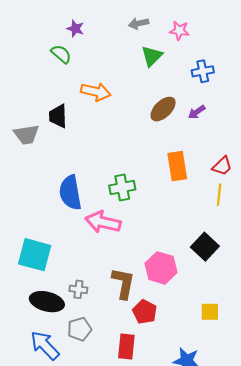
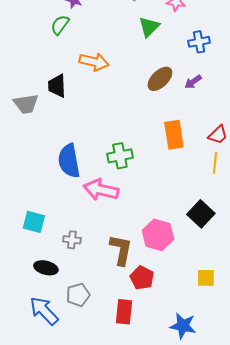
green semicircle: (61, 54) -> (60, 25), turned -95
cyan square: (35, 255) -> (34, 222), size x0.7
gray cross: (78, 289) -> (72, 240), moved
black ellipse: (47, 302) -> (46, 268), size x0.7

